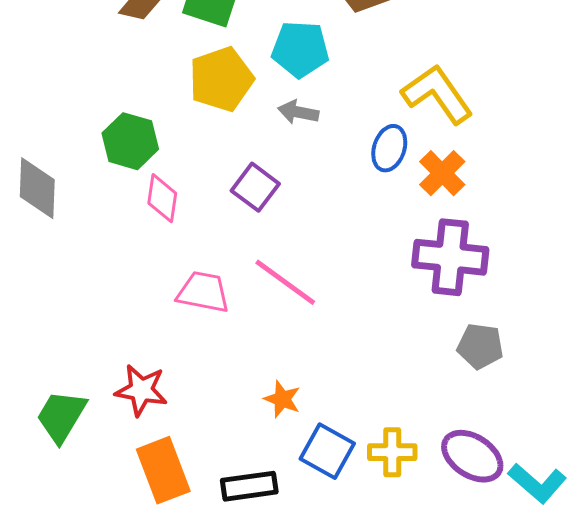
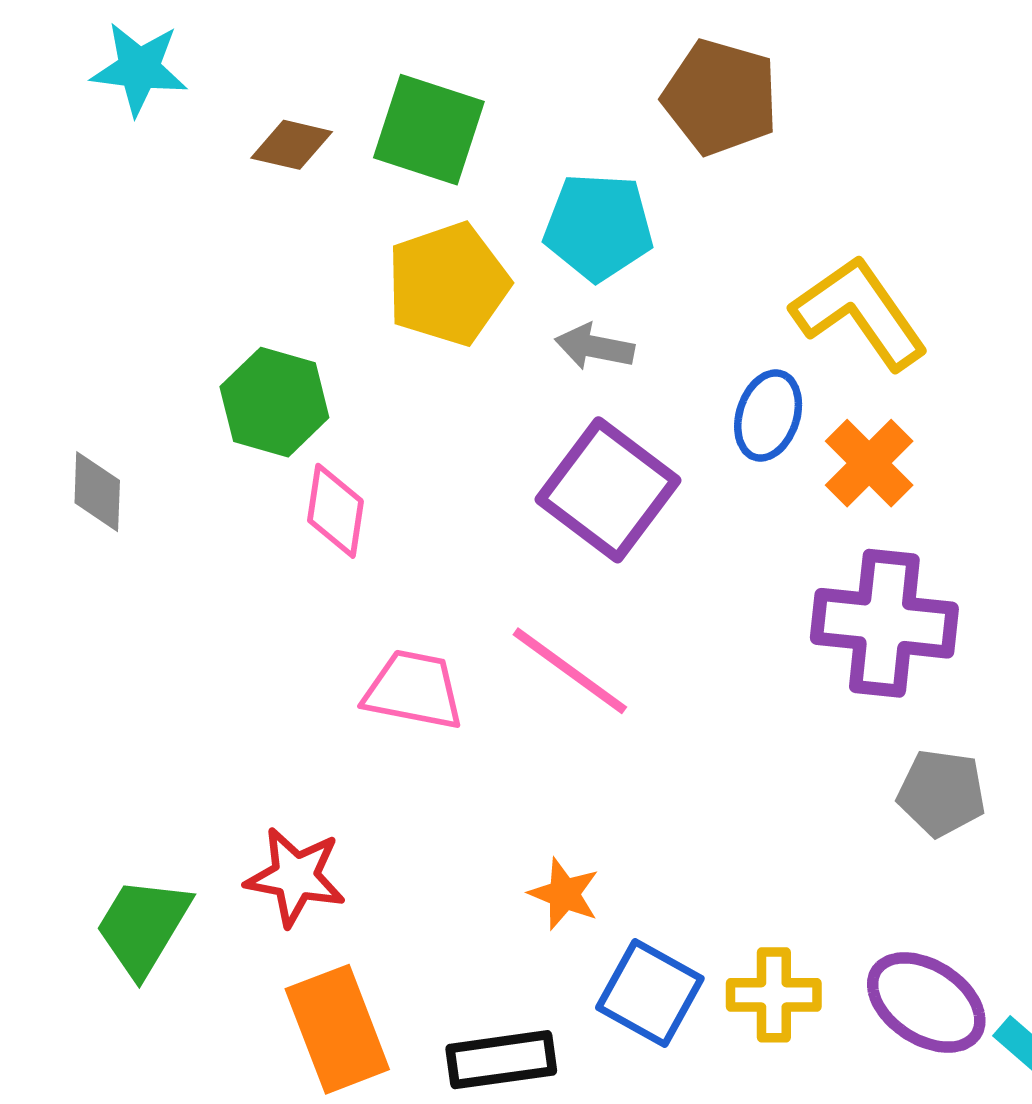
purple square: (255, 187) -> (608, 490), moved, size x1.5
gray diamond: (37, 188) -> (97, 492), size x0.7

